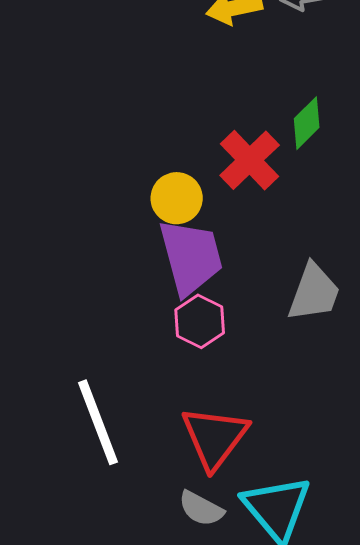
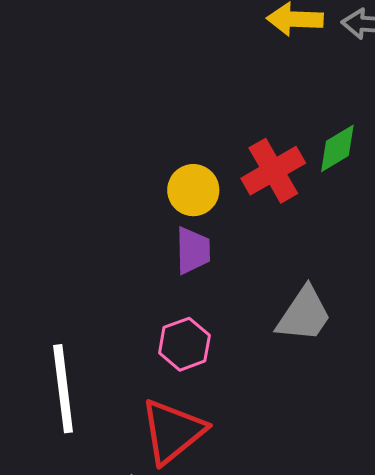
purple trapezoid: (191, 257) -> (193, 250), size x0.6
pink hexagon: (200, 321) -> (184, 344), moved

